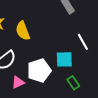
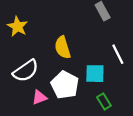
yellow semicircle: (23, 31) -> (63, 47), moved
white pentagon: (39, 71) -> (65, 85), turned -30

